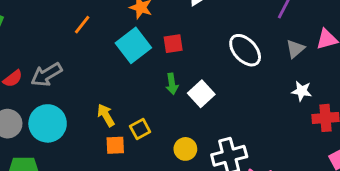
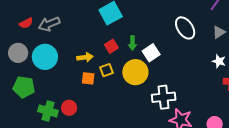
red square: (173, 44) -> (111, 46), moved, turned -32
yellow arrow: (106, 115) -> (85, 57), turned 105
yellow circle: (185, 149) -> (135, 72), moved, size x1.6

